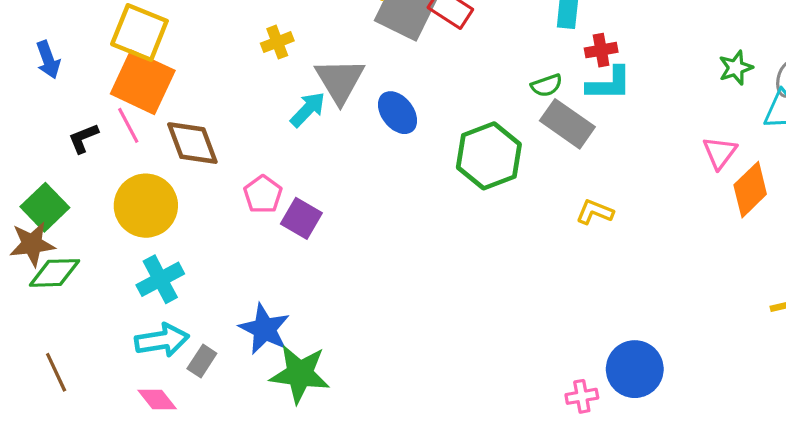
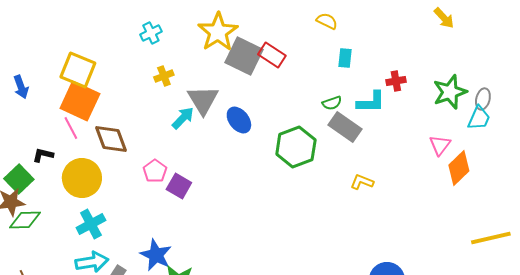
red cross: (601, 50) -> (396, 81), moved
green star: (736, 68) -> (450, 92), size x1.6
black L-shape: (83, 138) -> (43, 155), moved, turned 35

